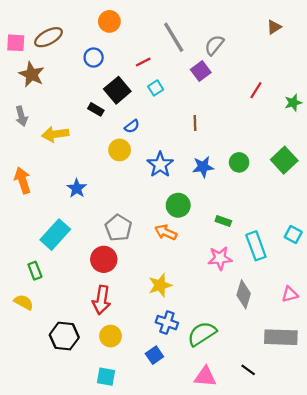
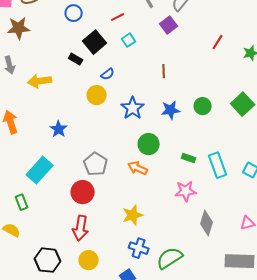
brown star: (32, 74) -> (19, 28), turned -30
cyan rectangle: (256, 246) -> (218, 165), moved

